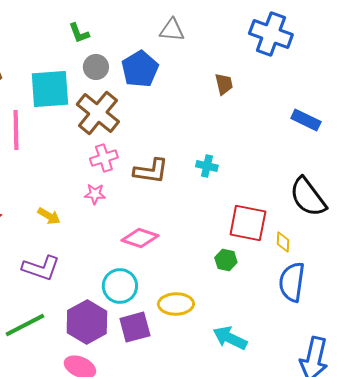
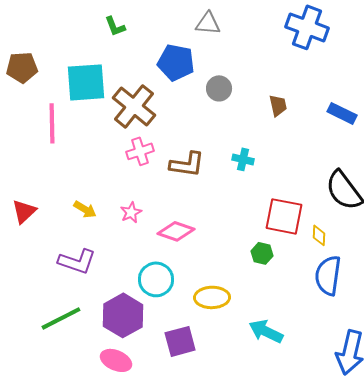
gray circle: (96, 67) -> (219, 88), moved
blue pentagon: (140, 69) -> (176, 62), turned -30
brown trapezoid: (224, 84) -> (278, 105), moved
pink star: (95, 194) -> (131, 212), moved, turned -30
purple square: (135, 327) -> (180, 341), moved

